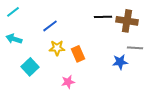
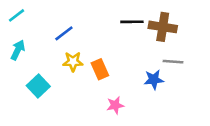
cyan arrow: (14, 39) -> (18, 50), turned 98
pink star: (68, 82) -> (115, 105), moved

